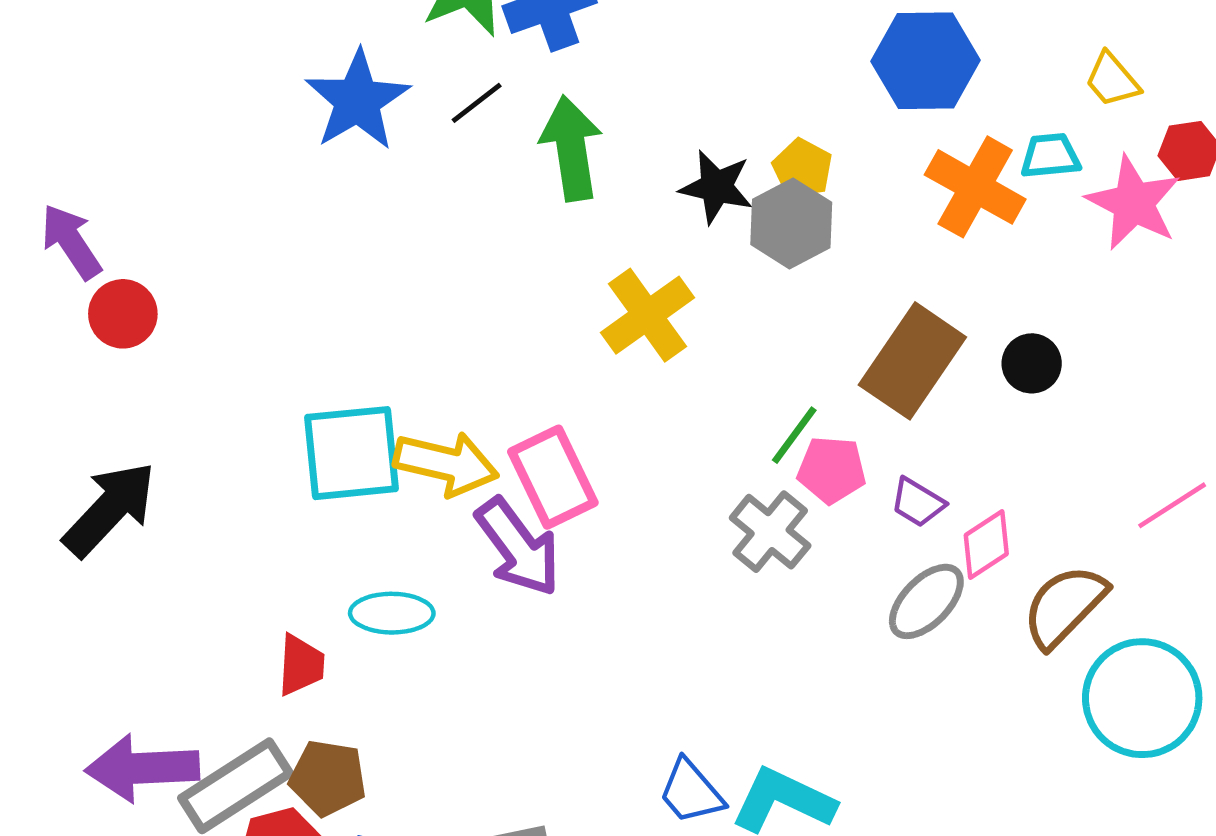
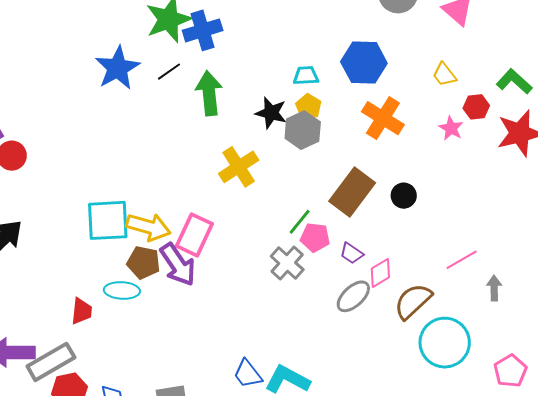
cyan trapezoid: (1050, 156) -> (306, 76), moved
pink star: (1134, 203) -> (451, 128), size x0.6
pink rectangle: (553, 477) -> (194, 235), turned 48
brown pentagon: (328, 778) -> (144, 262), moved

